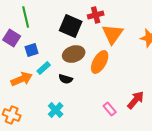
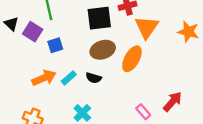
black square: (71, 26) -> (99, 18), turned -30
cyan rectangle: (44, 68) -> (69, 78), moved

